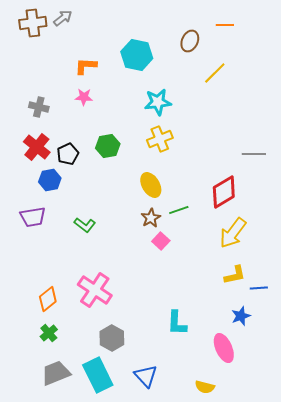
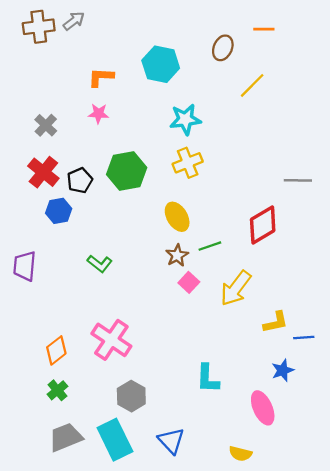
gray cross: (39, 107) -> (46, 125), turned 30
green hexagon: (108, 146) -> (127, 171), size x1.4
purple trapezoid: (33, 217) -> (25, 266), moved, turned 104
yellow arrow: (233, 233) -> (236, 288), moved

